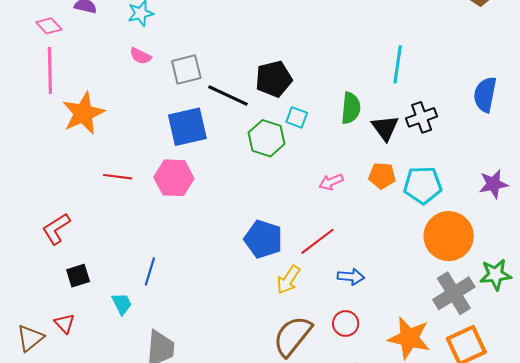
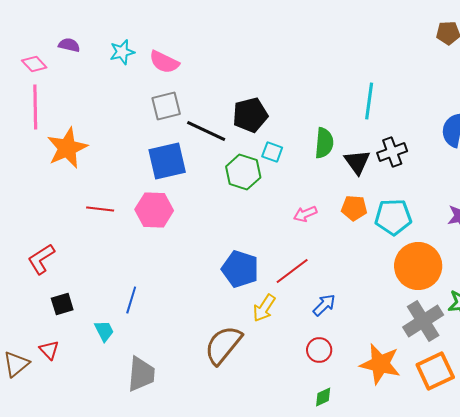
pink semicircle: (141, 56) -> (164, 62), moved, size x1.4
blue arrow: (351, 277) -> (324, 305), turned -50
brown semicircle: (292, 336) -> (223, 345), moved

